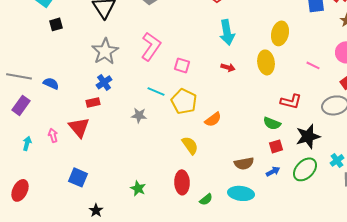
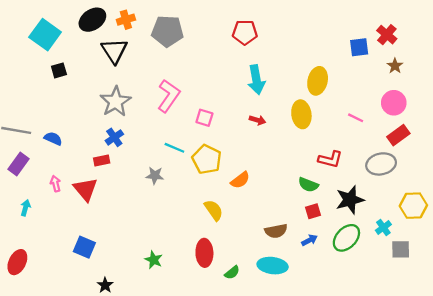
pink arrow: (53, 135) -> (55, 184), moved

